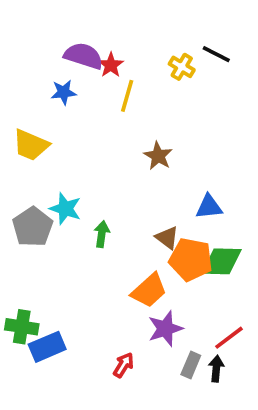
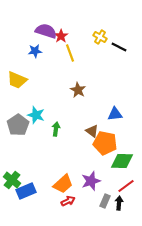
black line: (216, 54) -> (119, 47), moved
yellow line: (127, 96) -> (70, 53), turned -36
brown star: (158, 156) -> (78, 90), moved
green diamond: (222, 261) -> (122, 161), moved
orange trapezoid: (149, 290) -> (63, 184), moved
green cross: (22, 327) -> (12, 180), turned 30
red arrow: (124, 365) -> (68, 201), turned 32

